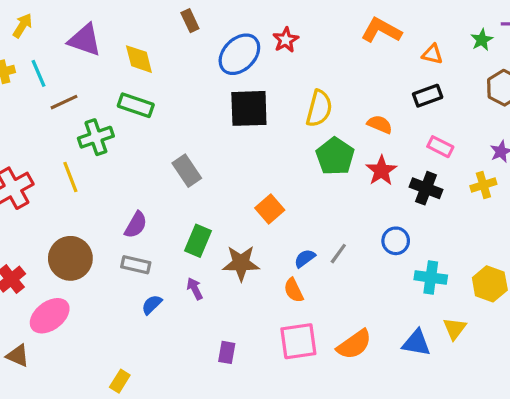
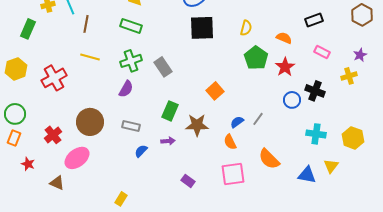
brown line: (64, 102) -> (86, 24), turned -54
yellow semicircle: (319, 108) -> (246, 28), size x0.7
green cross: (96, 137) -> (131, 61), moved
yellow line: (70, 177) -> (90, 57), moved, turned -54
black cross: (426, 188) -> (315, 91), moved
purple semicircle: (136, 225) -> (126, 89), moved
blue circle: (396, 241) -> (292, 100), moved
purple arrow: (195, 289) -> (168, 141), turned 112
orange semicircle: (354, 344) -> (269, 159), moved, turned 80
purple rectangle: (227, 352) -> (188, 181), turned -64

